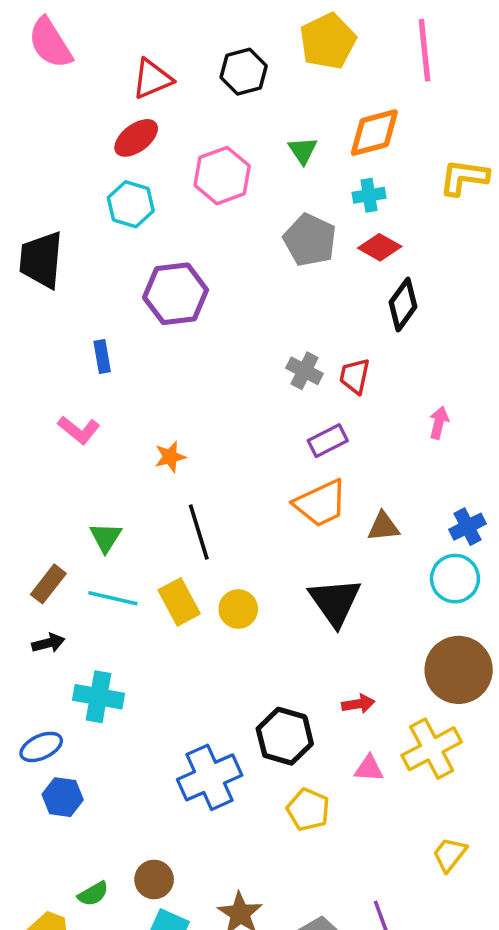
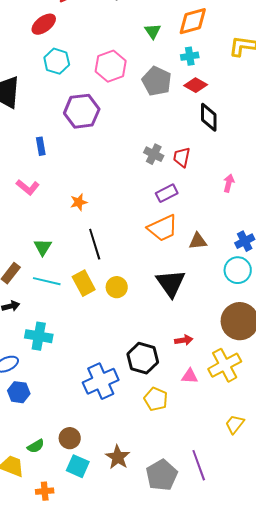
red ellipse: (136, 138) -> (44, 24), moved
pink hexagon: (222, 176) -> (111, 66), moved
black diamond: (403, 305) -> (209, 117), turned -36

